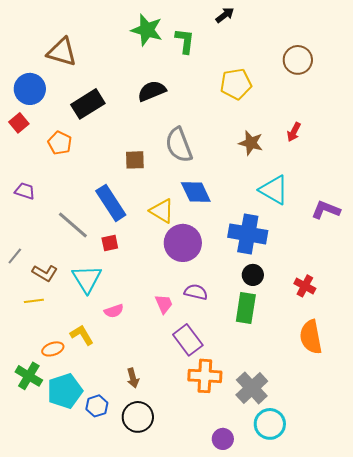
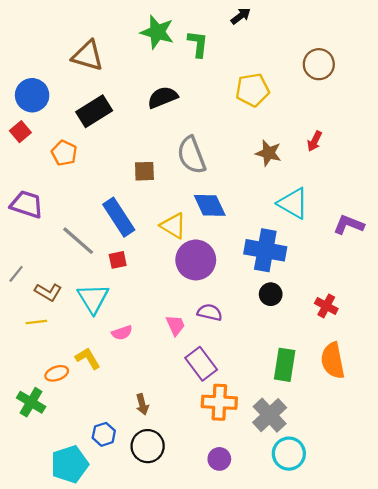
brown triangle: (62, 52) -> (88, 56), moved
purple trapezoid: (25, 191) -> (27, 204), size x1.5
green rectangle: (246, 308) -> (285, 365), moved
cyan pentagon: (65, 391) -> (70, 464), moved
purple circle: (223, 439) -> (219, 459), moved

